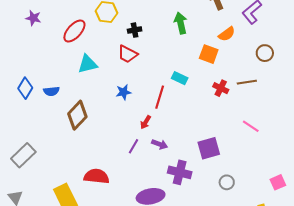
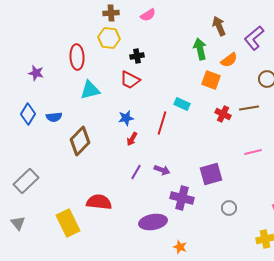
purple star: (33, 18) -> (36, 73), moved
green arrow: (181, 23) -> (200, 49), moved
red ellipse: (74, 31) -> (77, 57), turned -45
red arrow: (146, 122) -> (132, 139), moved
pink line: (251, 126) -> (253, 152), turned -48

